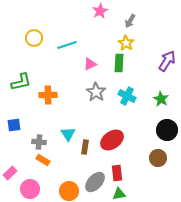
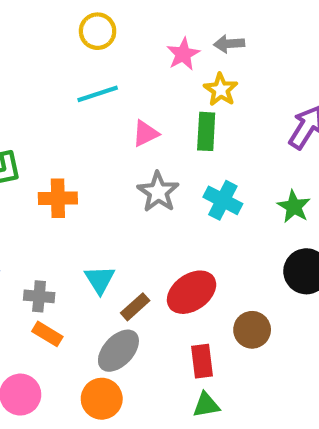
pink star: (100, 11) -> (183, 54), moved
gray arrow: (130, 21) -> (229, 44), turned 56
yellow circle: (34, 38) -> (98, 31), moved
brown rectangle: (85, 147) -> (135, 307), turned 40
brown circle: (158, 158) -> (252, 330), moved
gray ellipse: (95, 182) -> (118, 351), moved

